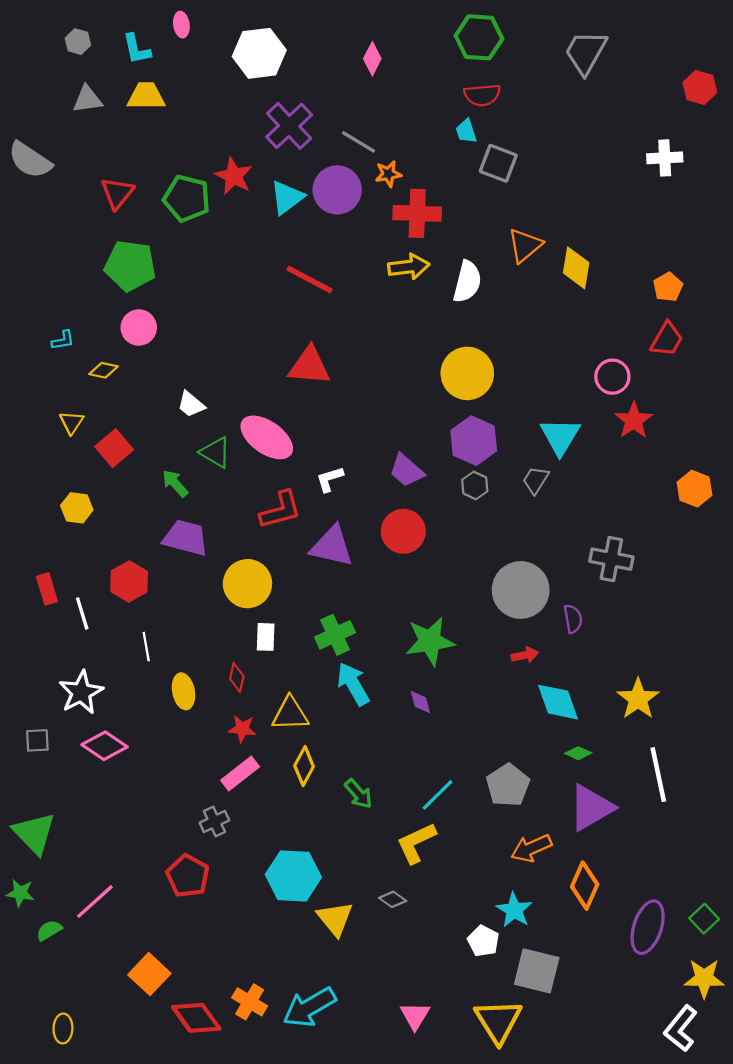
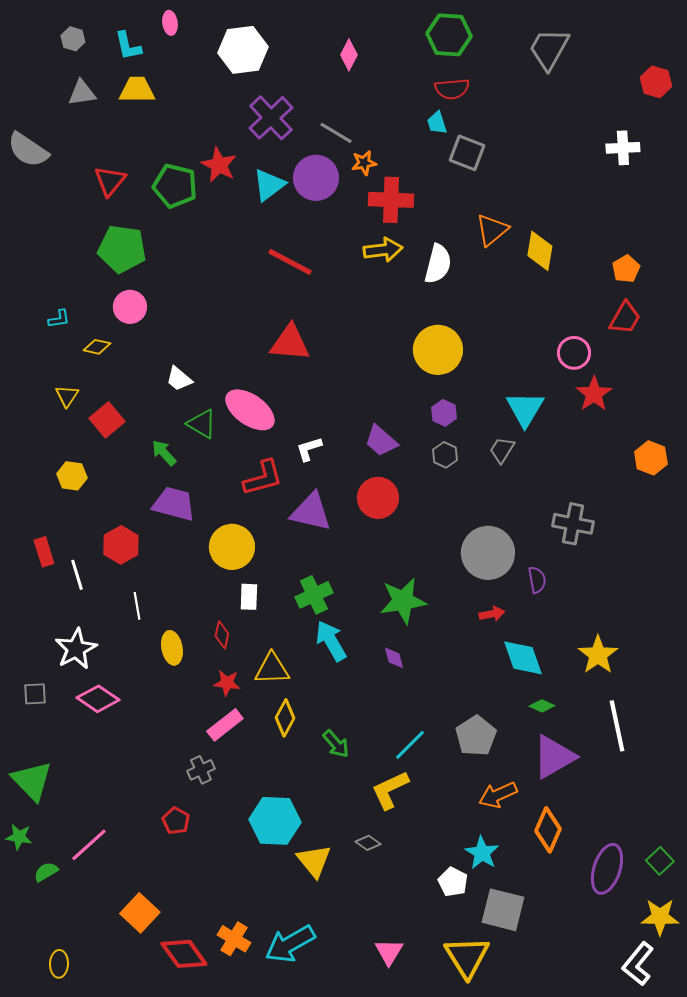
purple hexagon: (474, 441) -> (444, 413), size x0.6
red pentagon: (188, 876) -> (176, 821), size x0.7

